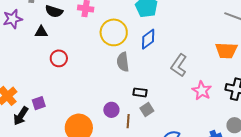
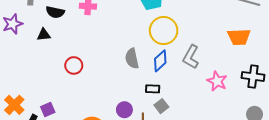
yellow circle: (114, 32) -> (164, 31), moved
blue diamond: (148, 39) -> (160, 61), moved
red circle: (59, 58) -> (74, 65), moved

